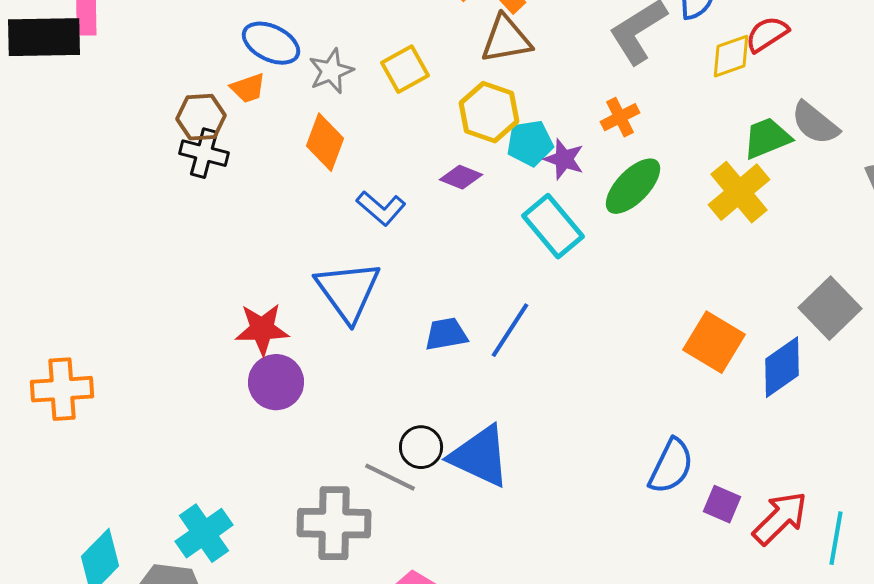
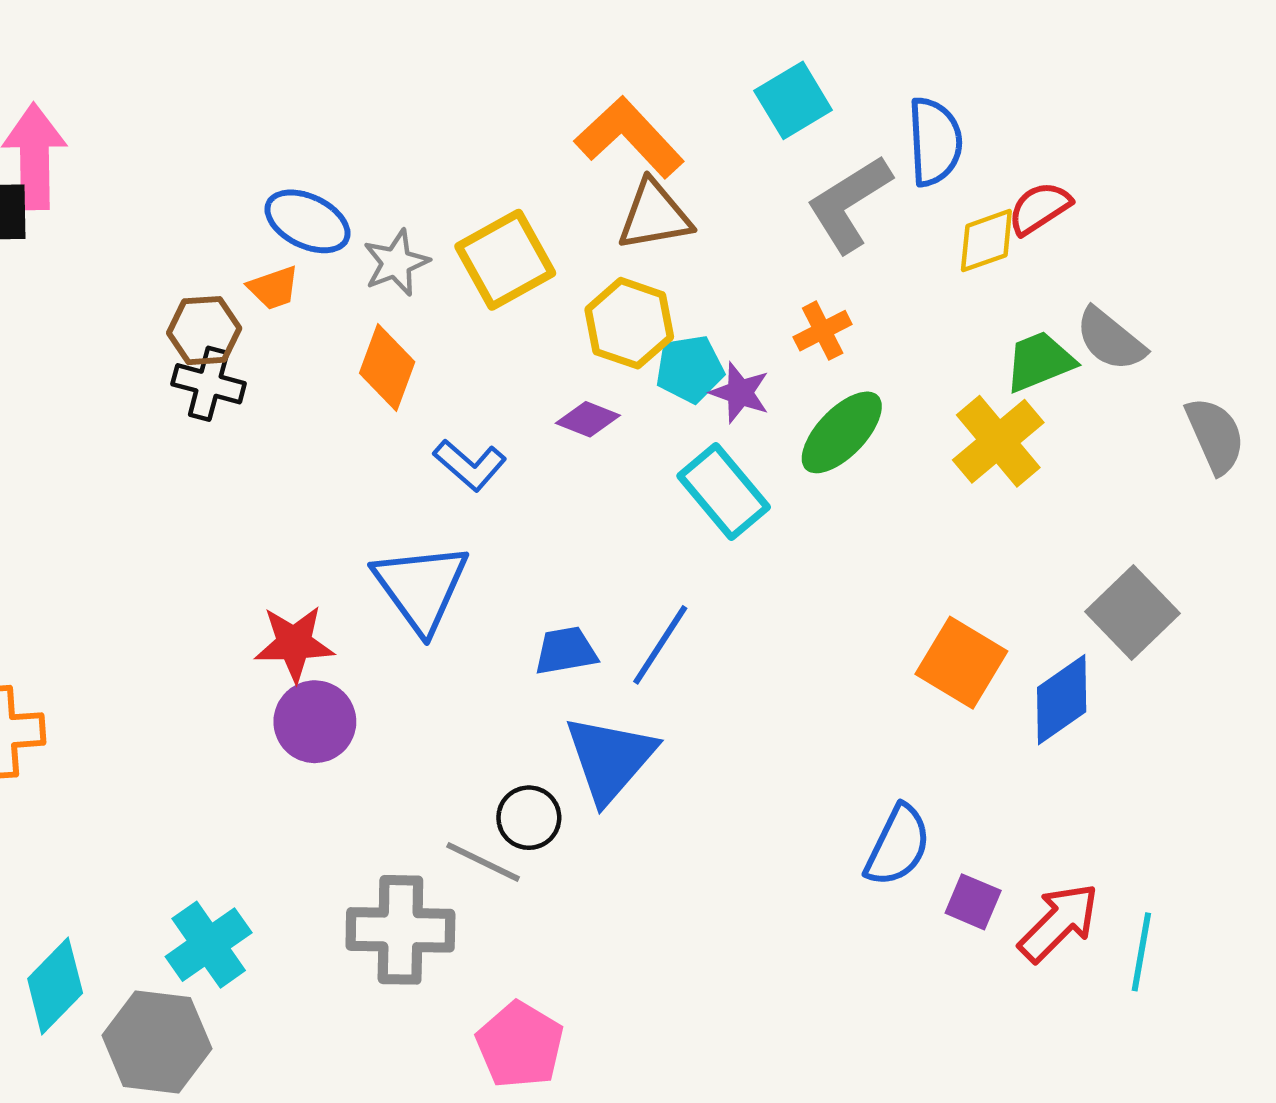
yellow square: (405, 69) -> (505, 260), size x1.4
blue triangle: (480, 456) -> (610, 759), moved, turned 46

